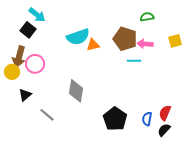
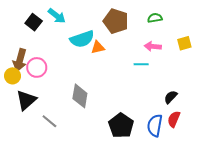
cyan arrow: (37, 15) -> (57, 16), moved
black square: (28, 30) -> (34, 22), moved
brown pentagon: (125, 39) -> (116, 21), moved
black triangle: (25, 95) -> (26, 100), size x1.5
blue semicircle: (147, 119) -> (155, 125), size x1.5
black semicircle: (164, 130) -> (171, 97), moved

